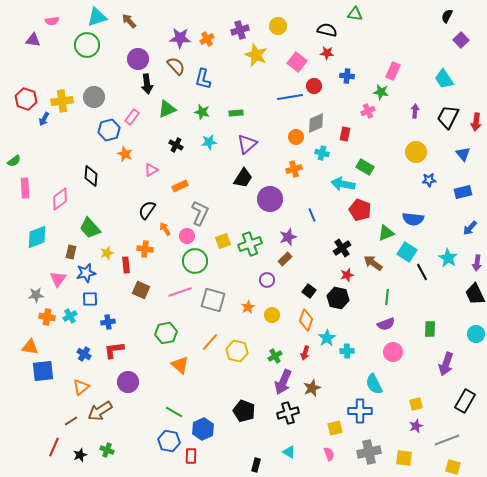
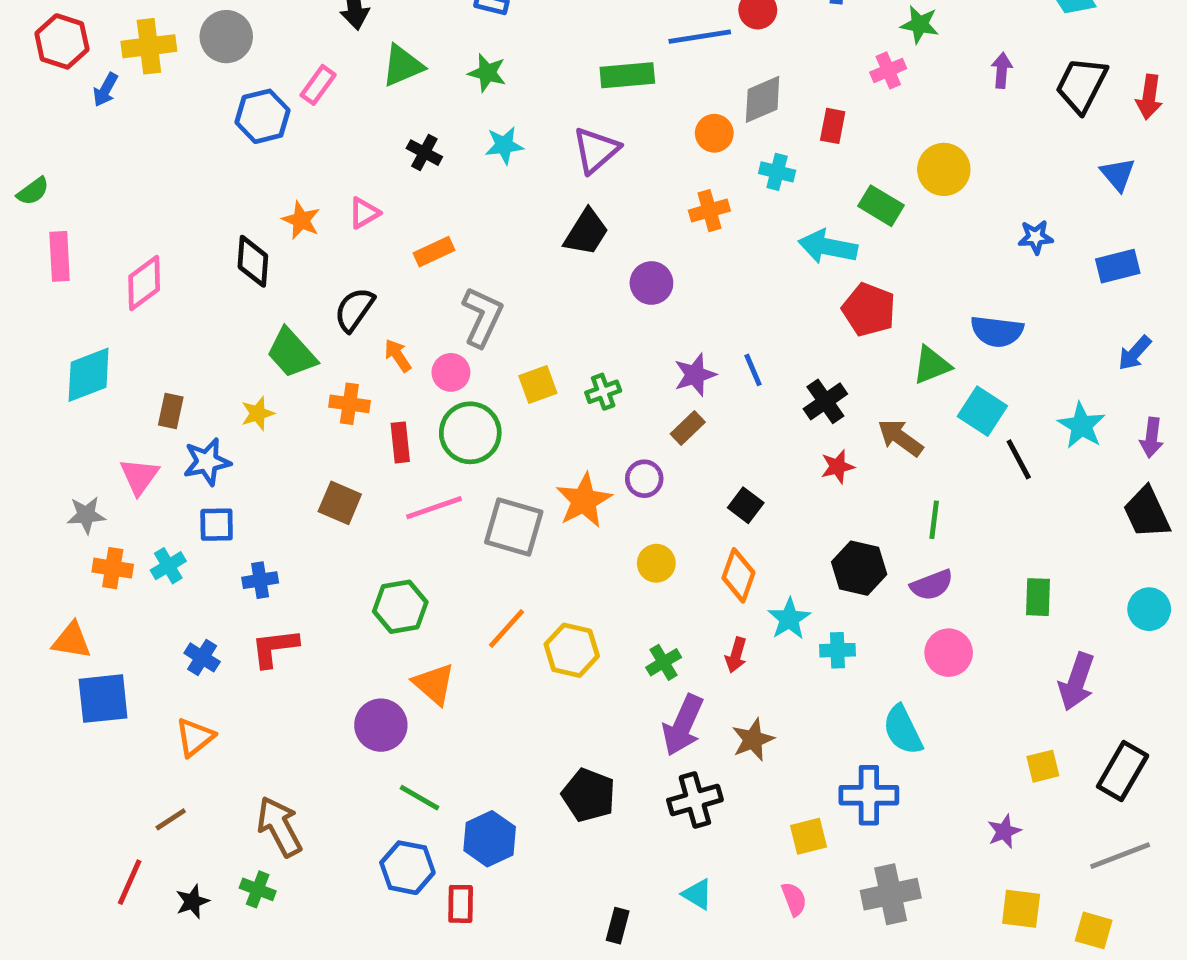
green rectangle: (236, 113) -> (627, 75), moved, size x1.5
yellow circle: (416, 152) -> (944, 169), moved
orange star: (125, 154) -> (301, 220), moved
black diamond: (91, 176) -> (253, 261), moved
purple circle: (270, 199) -> (651, 283), size x0.7
blue line: (312, 215) -> (753, 370), moved
green trapezoid: (90, 228) -> (291, 353), moved
green cross: (250, 244) -> (603, 392), size x0.6
red rectangle: (126, 265) -> (400, 442), moved
black hexagon: (338, 298) -> (859, 568), moved
orange star: (248, 307) -> (584, 500), moved, size x1.6
purple circle: (128, 382) -> (381, 725), moved
yellow square: (416, 404) -> (1043, 766), moved
brown arrow: (100, 411) -> (279, 827), moved, turned 95
gray line: (447, 440) -> (1120, 856), moved
yellow square: (404, 458) -> (1021, 909), moved

